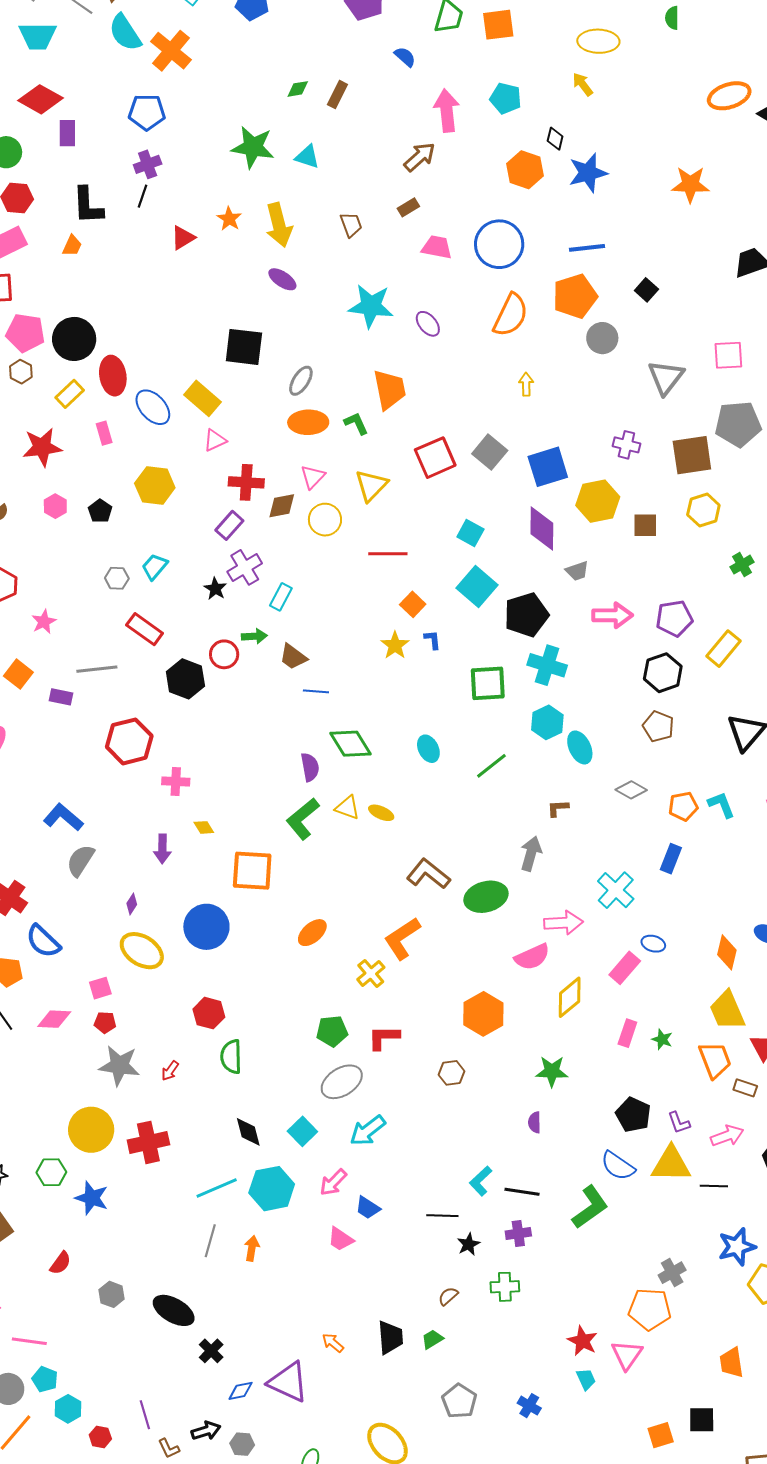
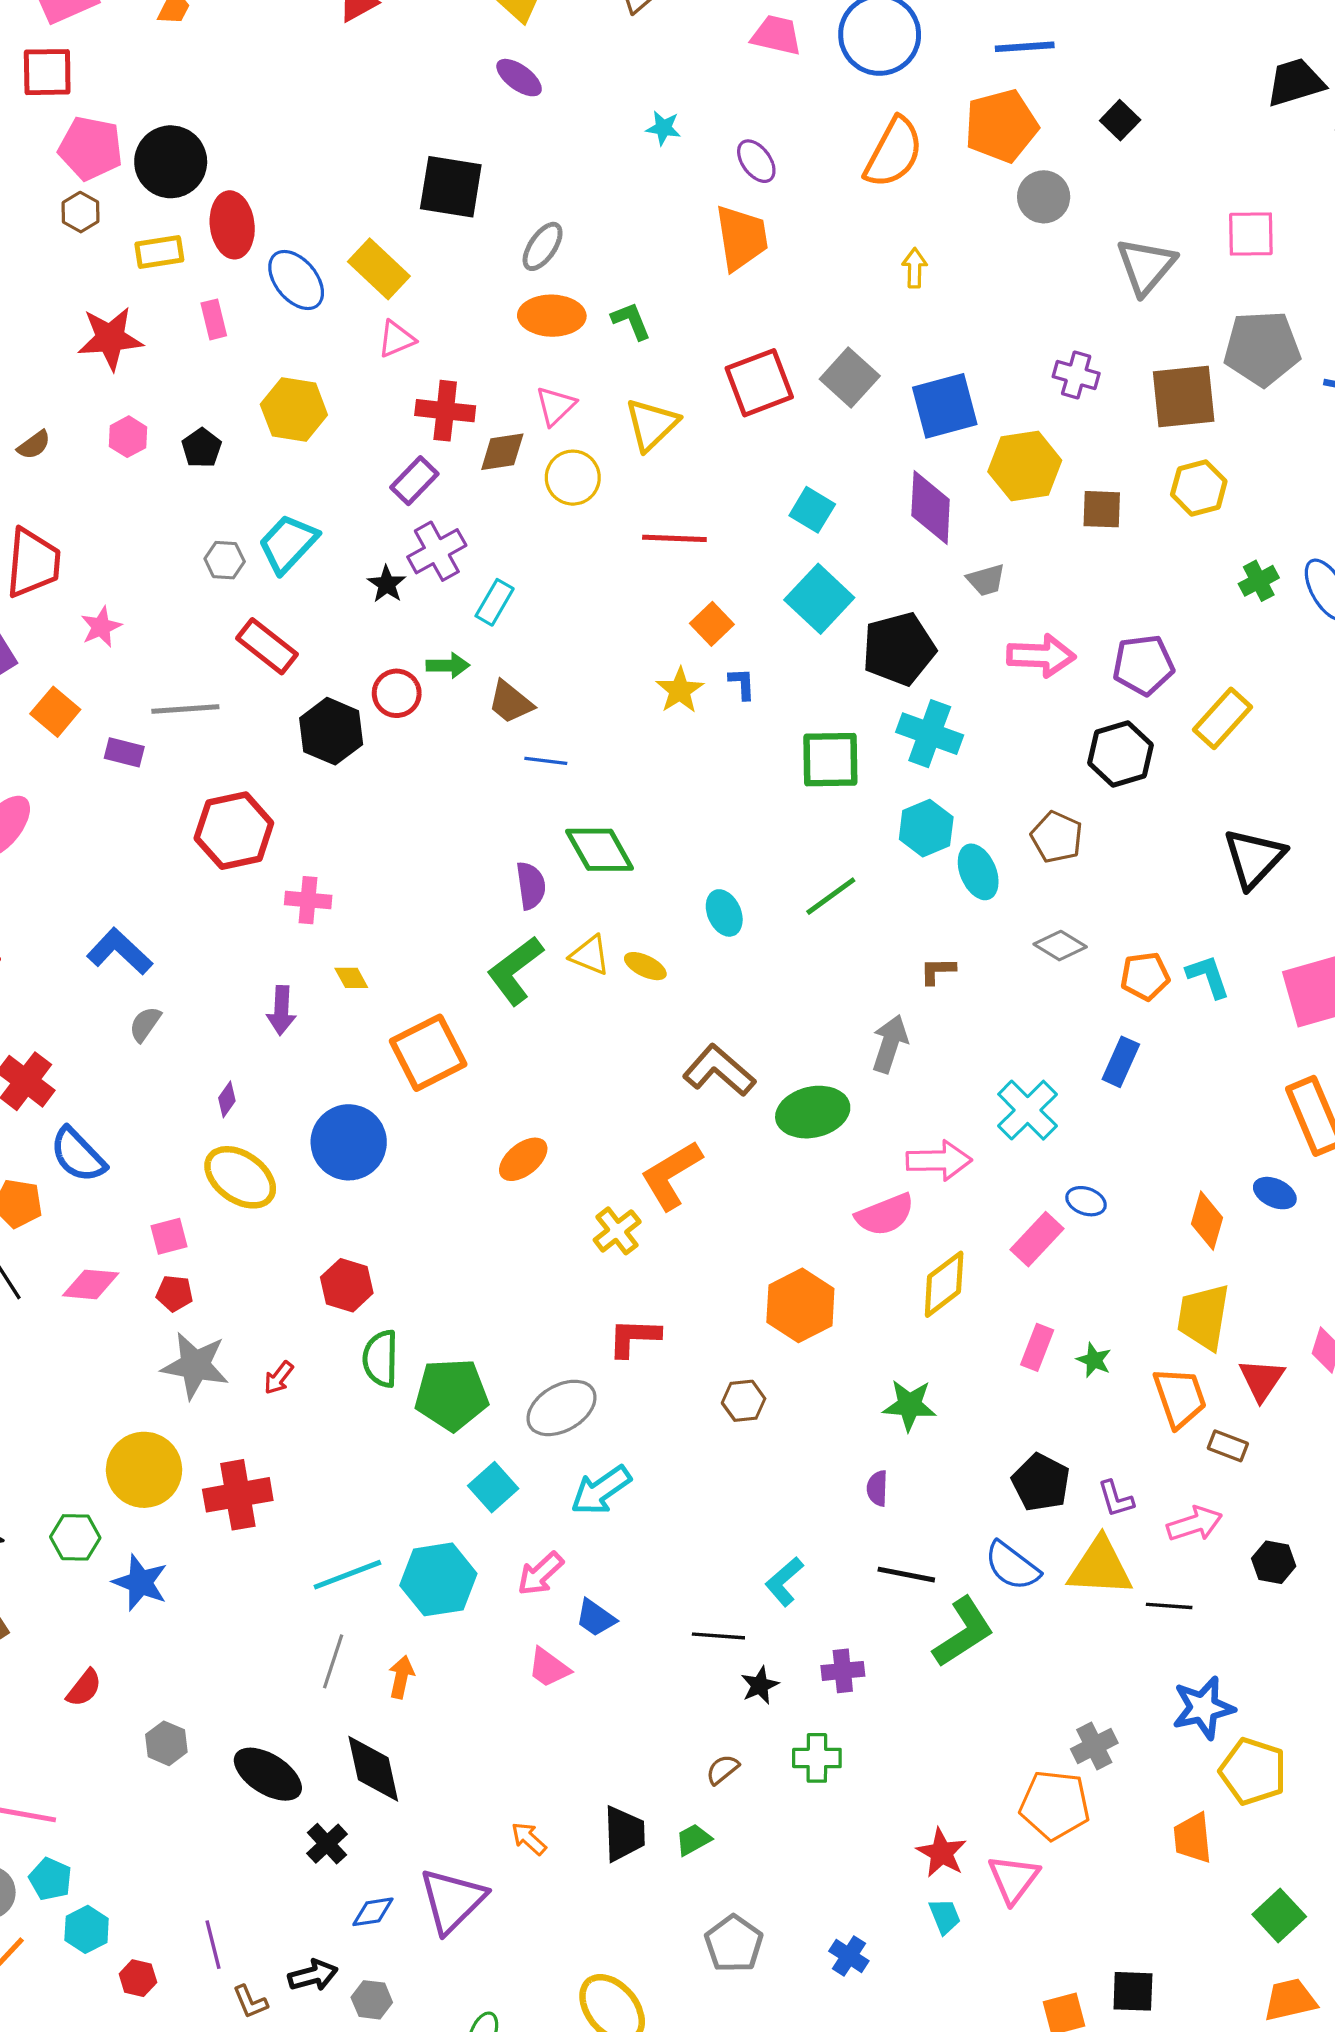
cyan star: (371, 306) -> (663, 128), size x0.5
orange trapezoid: (390, 389) -> (741, 238), moved
yellow rectangle: (70, 394) -> (159, 252), turned 32
cyan trapezoid: (155, 567) -> (288, 544), size x1.4
brown pentagon: (658, 727) -> (1057, 837), moved
cyan ellipse: (428, 749) -> (724, 913), moved
gray semicircle: (80, 860) -> (145, 1024), size x0.7
orange square: (252, 871) -> (428, 1053), turned -33
yellow trapezoid: (727, 1011) -> (1203, 1317), turned 30
green pentagon: (332, 1031) -> (451, 1395), moved, size x1.4
black diamond: (248, 1132) -> (373, 1769), moved, size x1.4
black line: (522, 1192) -> (906, 1575), moved
orange trapezoid: (731, 1363) -> (1193, 1838), moved
purple triangle: (288, 1382) -> (452, 1900), turned 48

